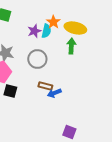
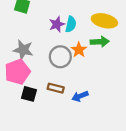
orange star: (53, 22) -> (79, 50), moved
green arrow: (71, 46) -> (100, 42), turned 84
brown rectangle: (45, 86) -> (56, 88), moved

